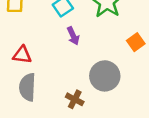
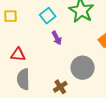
brown cross: (75, 99) -> (60, 87), turned 32

